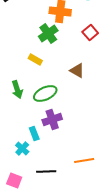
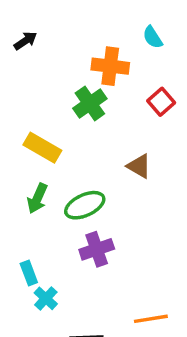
yellow rectangle: (35, 60) -> (42, 148), moved, size x1.5
green arrow: (17, 90) -> (37, 198), turned 42
cyan rectangle: (34, 134) -> (29, 273), moved

